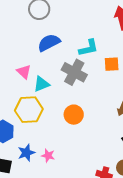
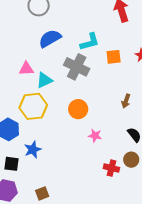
pink triangle: (24, 72) -> (26, 69), turned -42
pink star: (48, 156) -> (95, 136), moved

